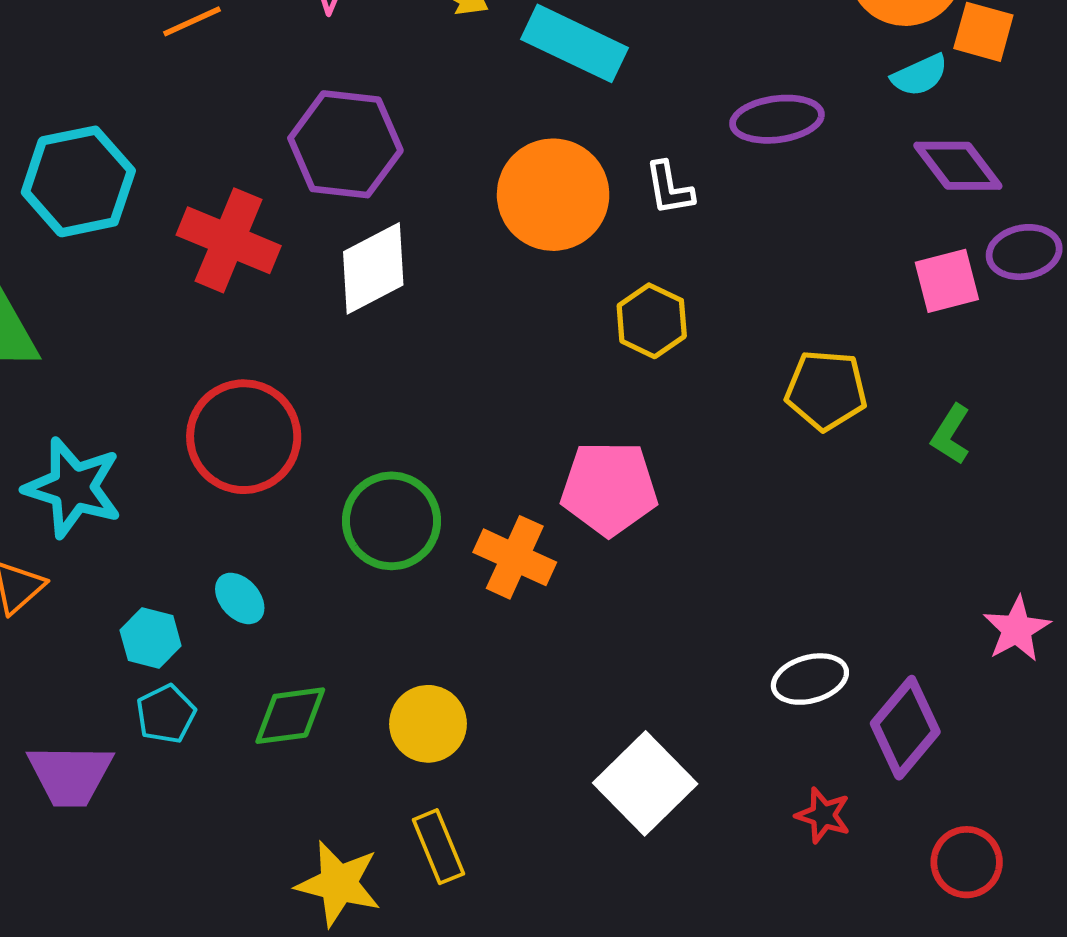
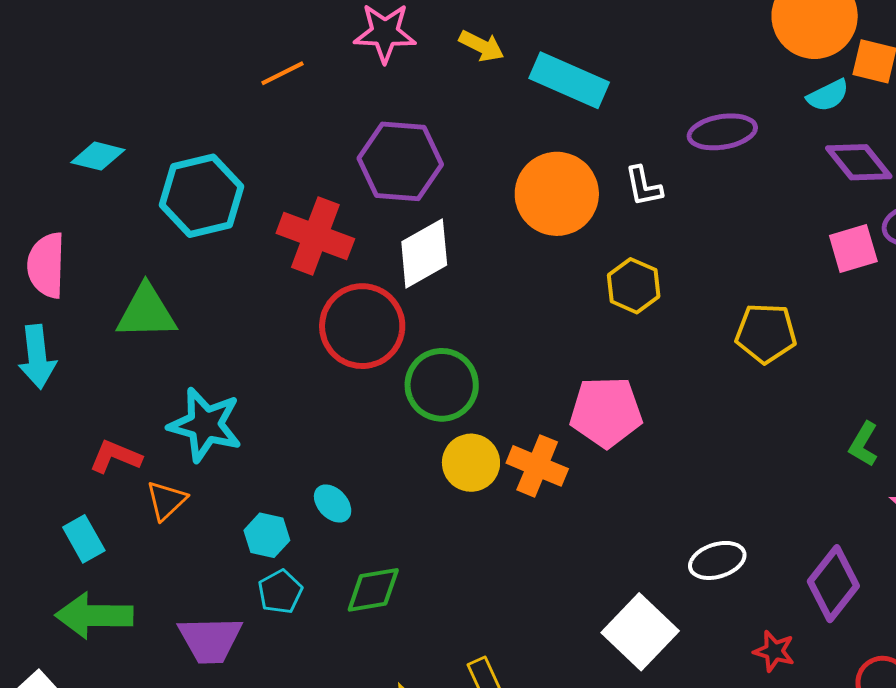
green L-shape: (951, 434) -> (864, 444), moved
red circle: (244, 437) -> (362, 326), moved
green circle: (391, 521) -> (442, 385), moved
white ellipse: (810, 679) -> (717, 560), moved
yellow circle: (428, 724) -> (471, 463), moved

